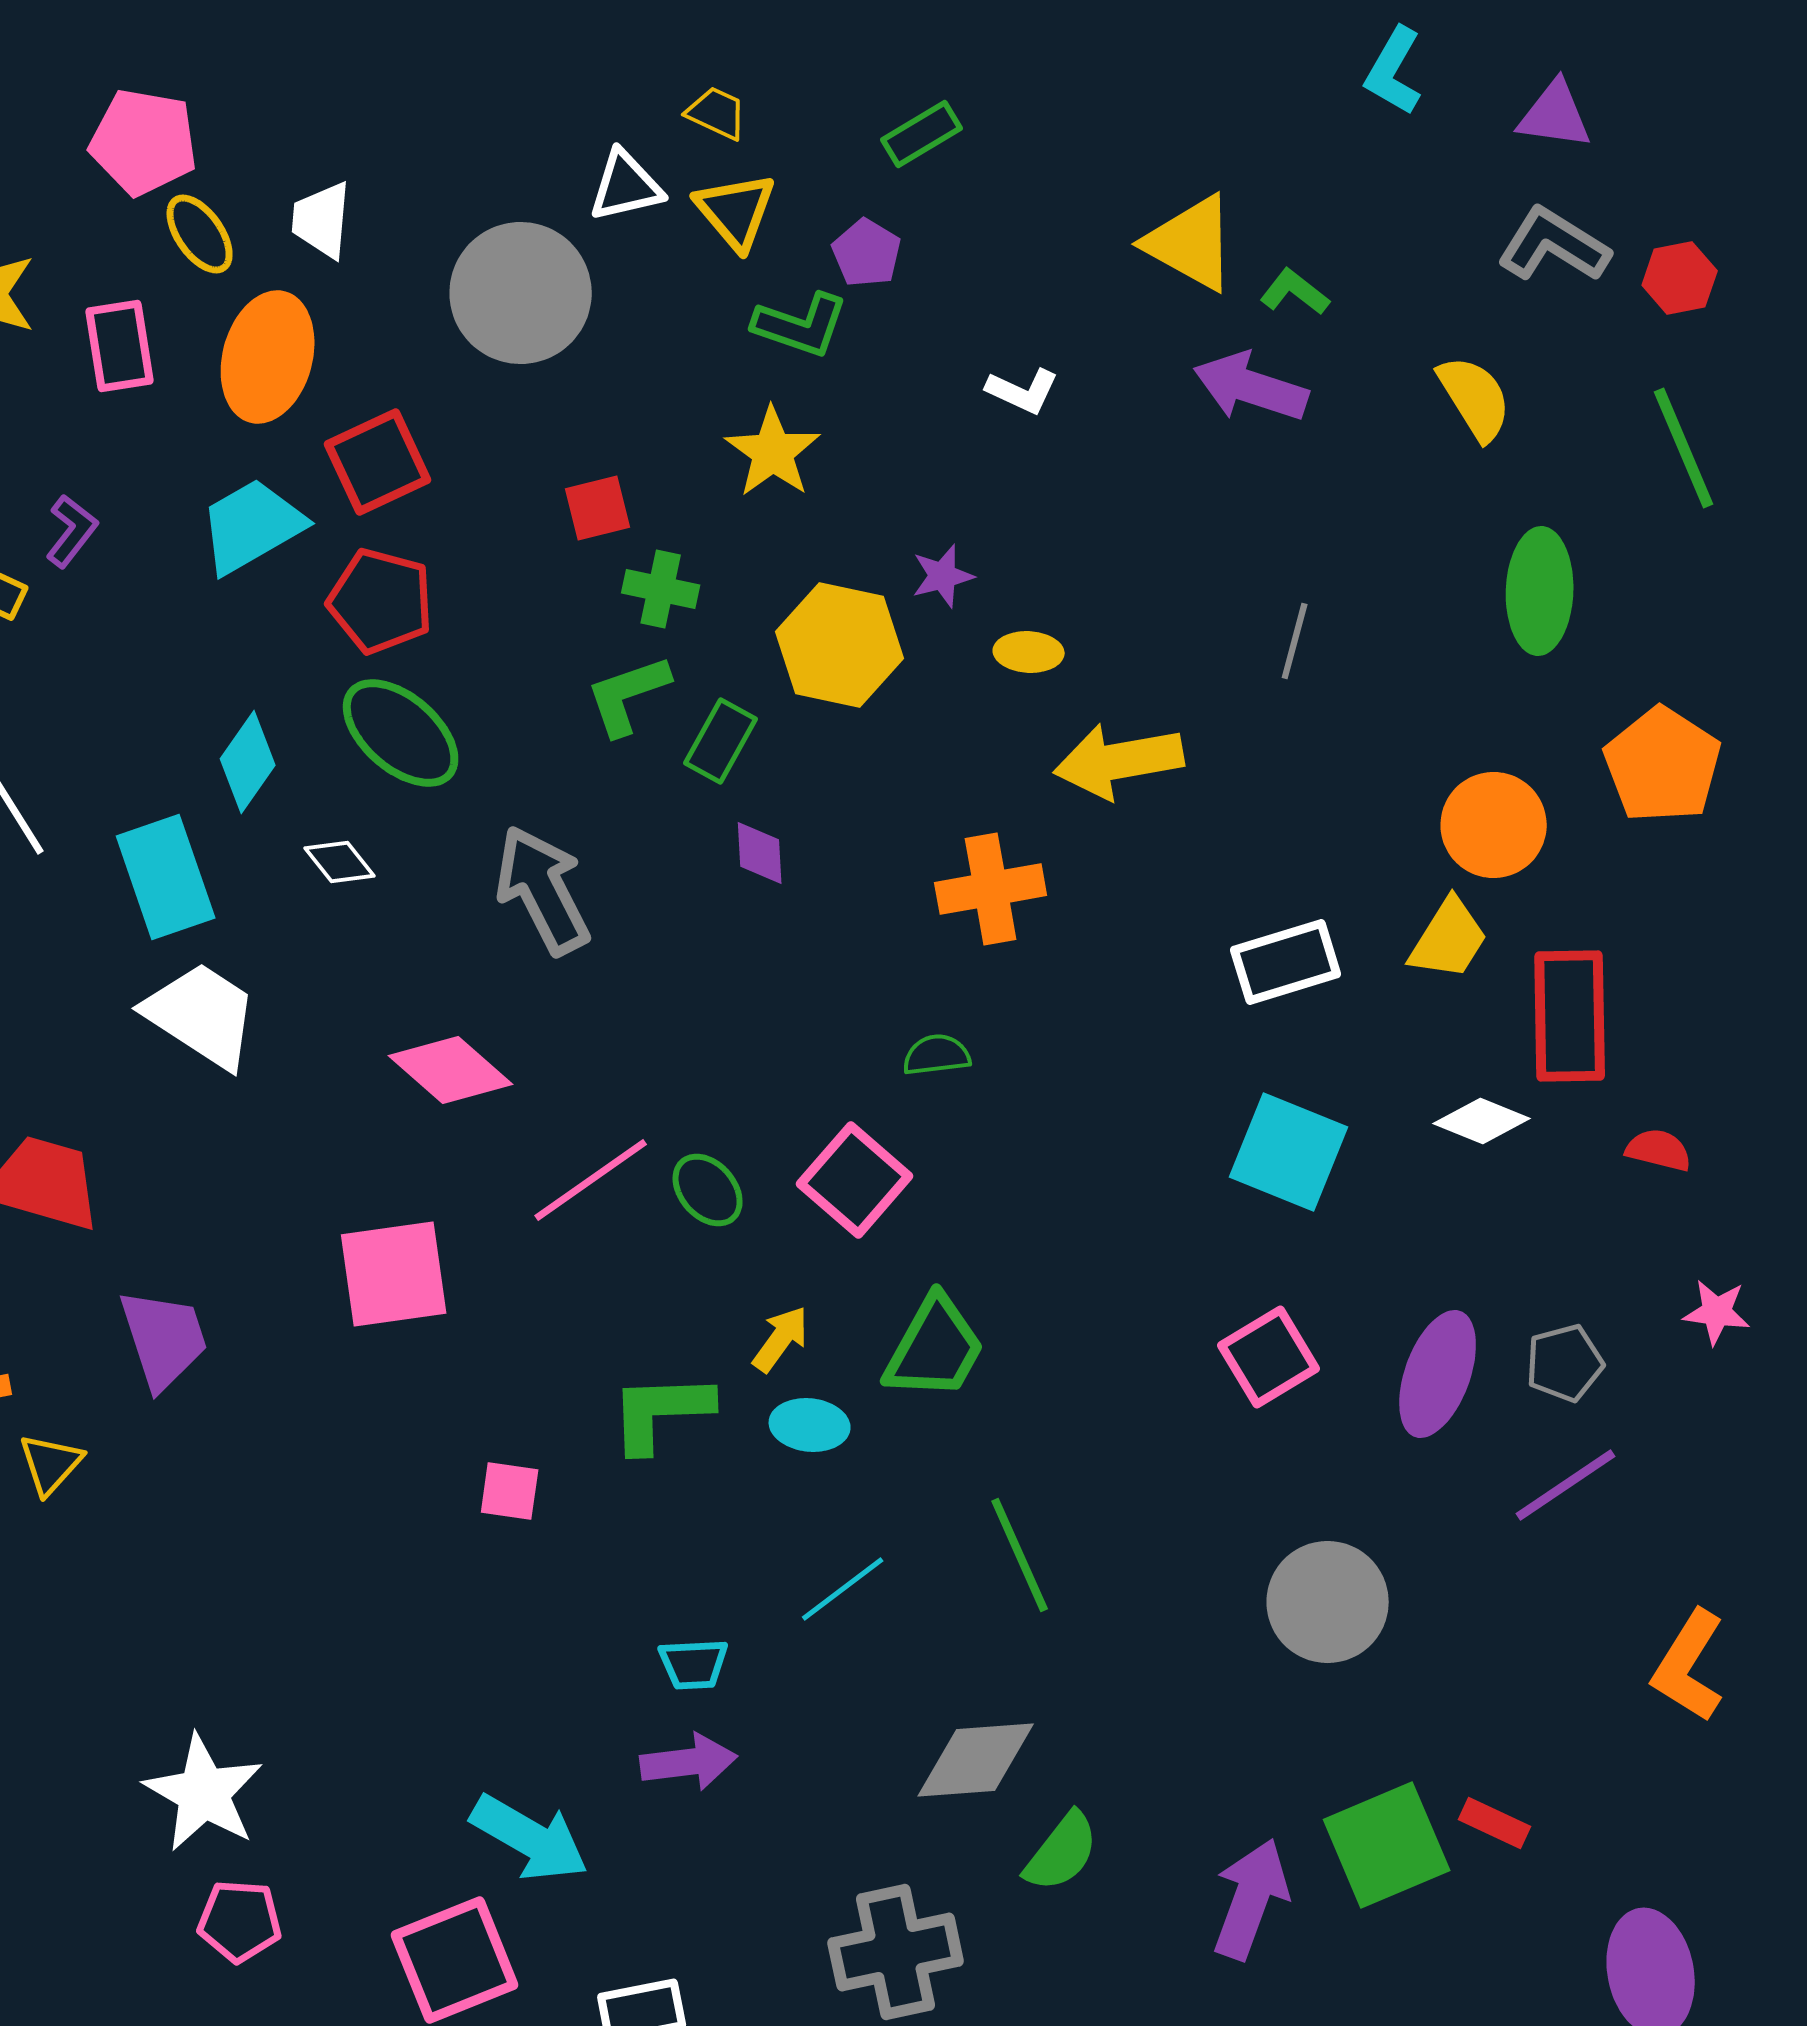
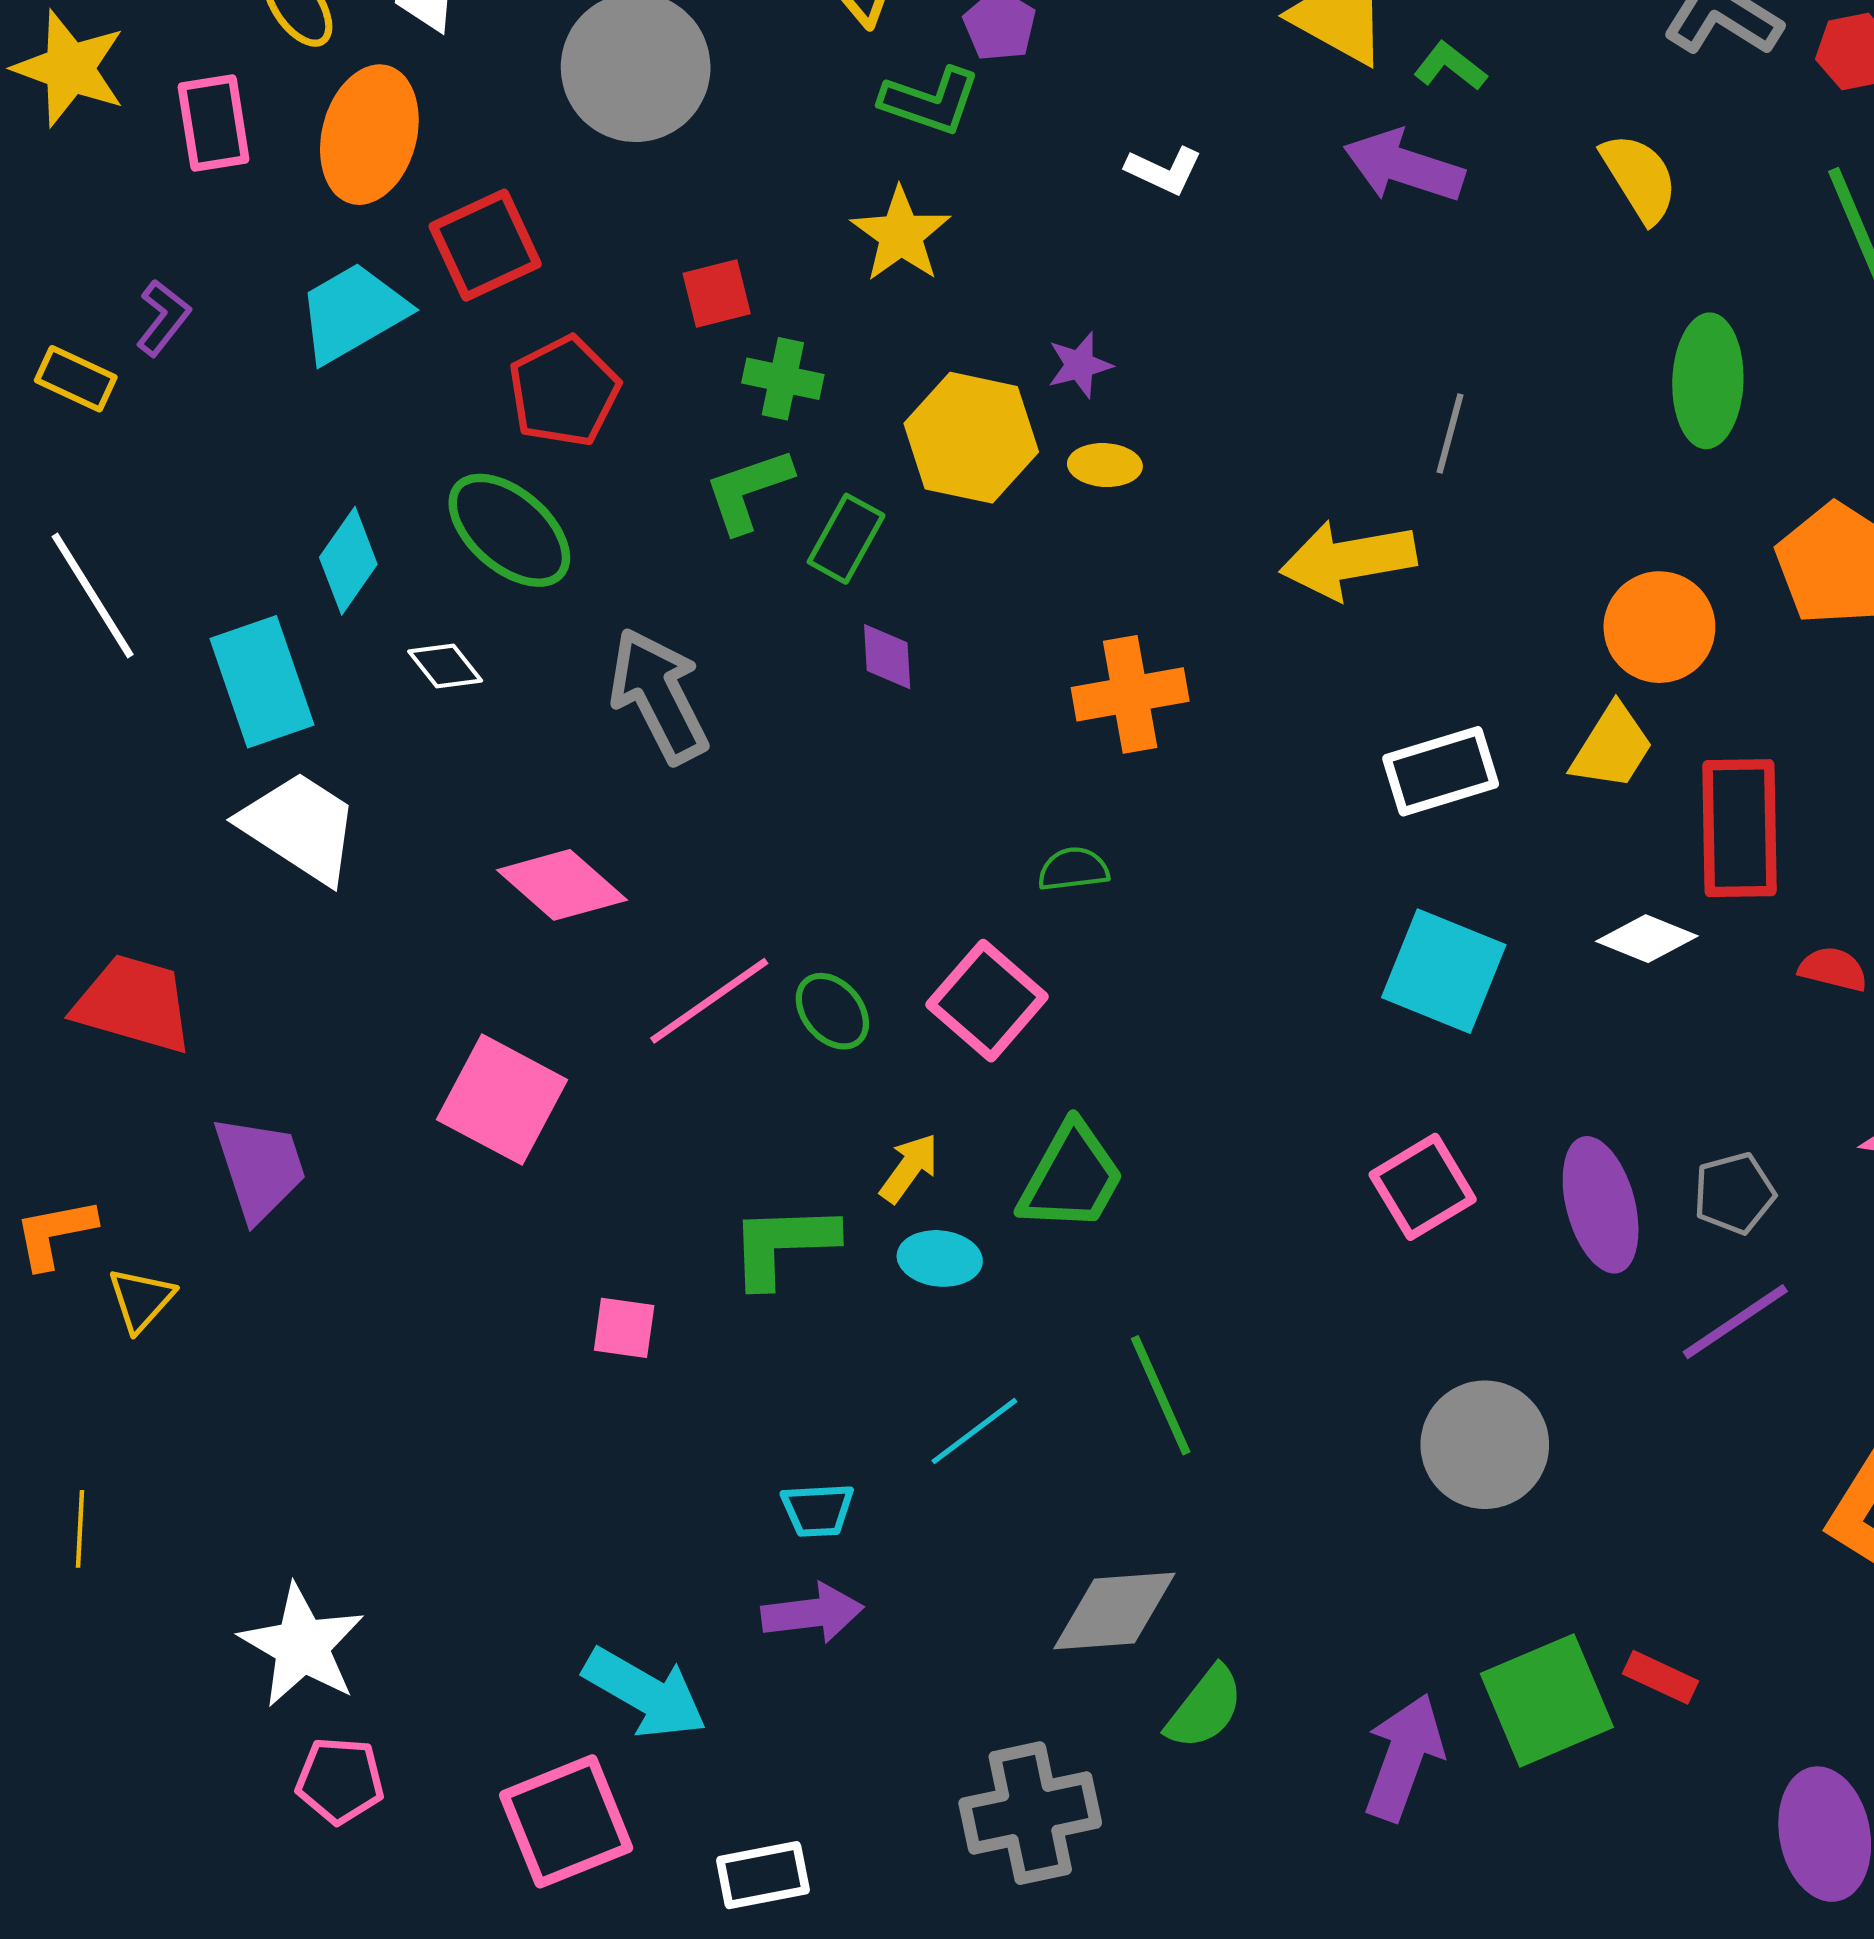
red pentagon: (381, 601) -> (564, 391), moved, turned 30
yellow ellipse: (1029, 652) -> (1105, 465), moved
yellow arrow: (1119, 761) -> (1348, 560), moved
pink square: (394, 1274) -> (502, 1100), turned 36
purple ellipse: (1438, 1374) -> (1601, 1205), turned -35

